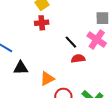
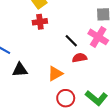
orange triangle: (47, 79) -> (55, 73), moved

